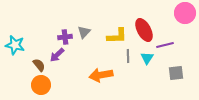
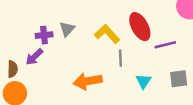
yellow L-shape: (117, 36) -> (107, 34), turned -130
cyan triangle: (147, 58) -> (143, 81), moved
brown semicircle: (39, 65) -> (13, 69), turned 40

